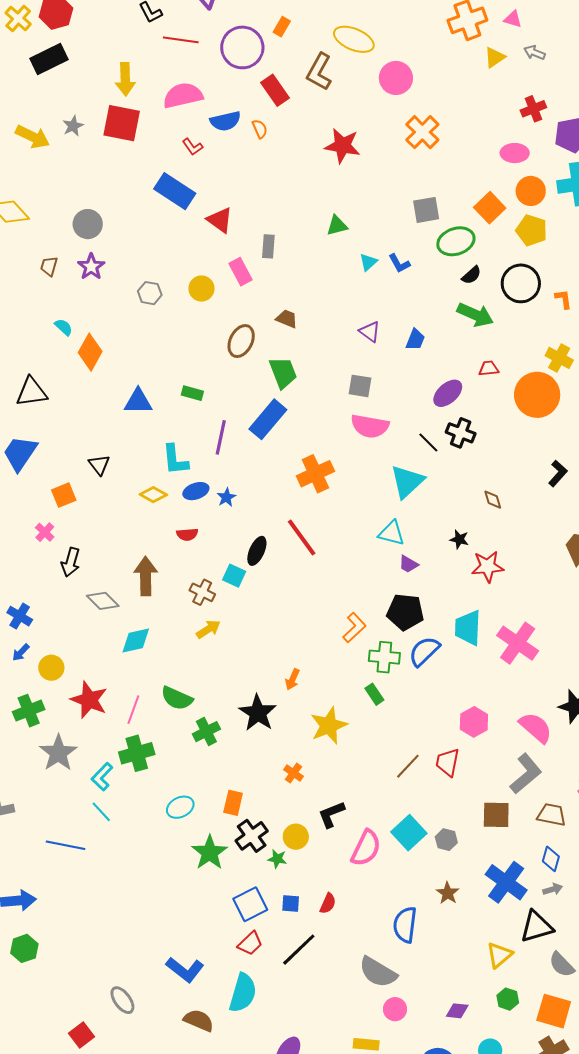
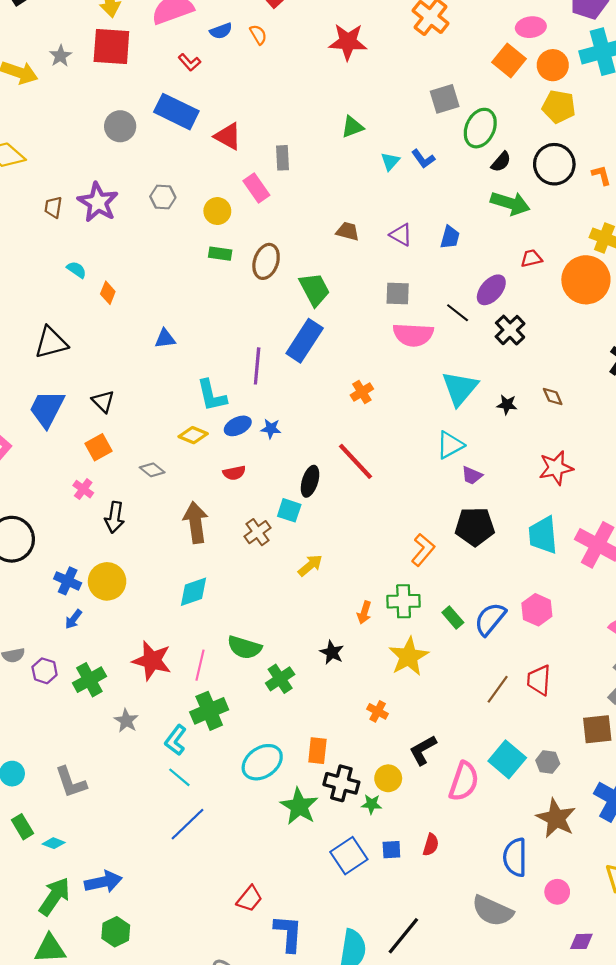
blue semicircle: (225, 121) -> (221, 31), size x0.7
orange square: (490, 208) -> (509, 61), moved
gray circle: (88, 224) -> (120, 126), moved
green ellipse: (456, 241) -> (480, 128), turned -39
purple star: (91, 267) -> (98, 202), size x1.4
gray hexagon: (150, 293) -> (163, 197), moved
brown trapezoid: (287, 319) -> (348, 231), moved
orange diamond: (90, 352) -> (108, 293), size x0.6
green rectangle: (192, 393) -> (220, 254), moved
blue triangle: (138, 401) -> (165, 339), size x0.7
black cross: (461, 433) -> (510, 330), turned 32
black line: (428, 443) -> (458, 313), moved
black triangle: (99, 465) -> (103, 401), moved
orange cross: (315, 474) -> (362, 392), size x0.6
blue star: (226, 497) -> (271, 429), turned -30
cyan triangle: (392, 533) -> (450, 445), turned -36
black star: (459, 539) -> (507, 405), moved
brown cross: (202, 592) -> (258, 532), turned 35
gray diamond: (103, 601) -> (152, 470), moved, size x0.7
yellow arrow: (208, 629) -> (310, 565), moved
blue semicircle: (424, 651) -> (490, 619), moved
green cross: (384, 657) -> (404, 601), moved
yellow circle: (51, 668) -> (107, 581), moved, size x1.4
black star: (258, 713) -> (332, 652), size x0.6
pink hexagon: (474, 722) -> (537, 610), moved
gray star: (58, 753) -> (126, 721), size x0.6
cyan ellipse: (180, 807) -> (262, 762), size x1.4
black cross: (252, 836) -> (341, 783), turned -32
blue line: (66, 845) -> (188, 824), moved, turned -48
brown star: (448, 893) -> (556, 818), size x1.6
red trapezoid: (250, 943) -> (249, 899), moved
black line: (299, 950) -> (403, 936), moved
blue L-shape: (185, 970) -> (288, 933), turned -117
pink circle: (395, 1009) -> (557, 892), moved

